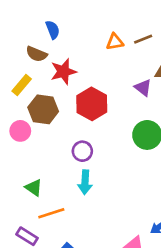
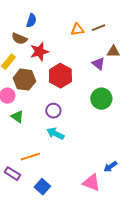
blue semicircle: (53, 30) -> (31, 21), turned 40
cyan arrow: (85, 182) -> (55, 134), turned 114
green triangle: (34, 188) -> (17, 117), moved

